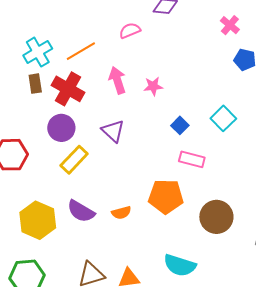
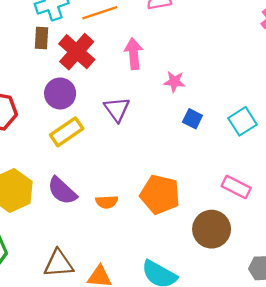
pink star: (153, 86) -> (174, 82), moved
blue square: (180, 125) -> (192, 119), turned -30
pink rectangle: (192, 159) -> (236, 187), moved

